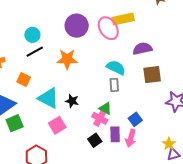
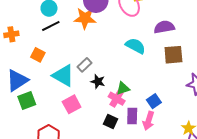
orange star: (67, 59) -> (85, 18), moved
gray rectangle: (114, 85) -> (84, 65), moved, turned 48
black star: (72, 101) -> (98, 82), moved
green triangle: (105, 108) -> (123, 88), turned -48
black square: (95, 140) -> (110, 122), turned -32

